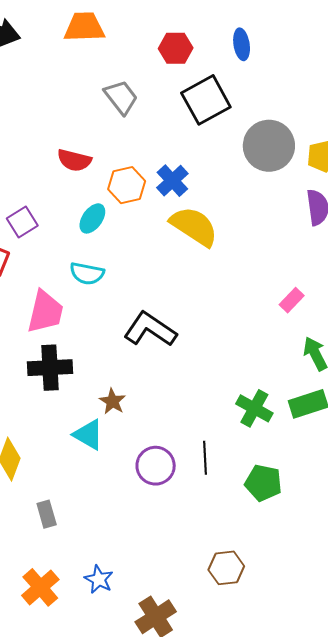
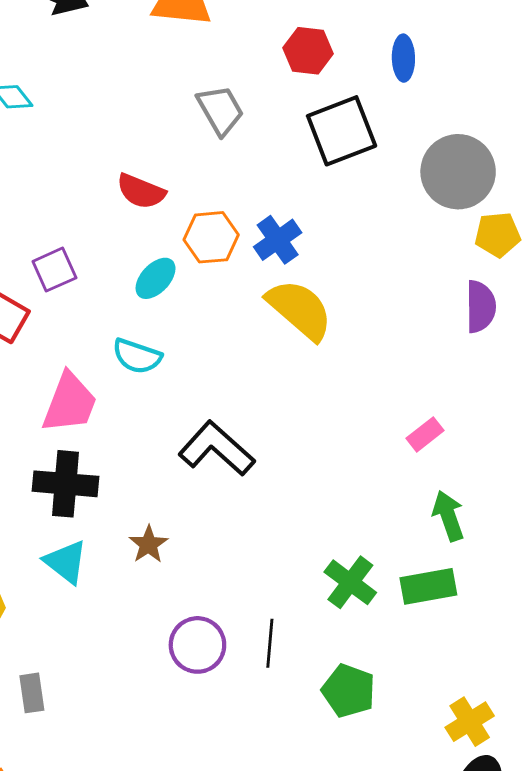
gray circle: (269, 146) -> (458, 172), moved
cyan triangle: (88, 435) -> (66, 562), moved

